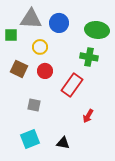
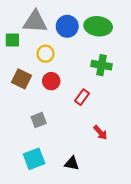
green ellipse: (97, 30) -> (98, 26), moved
red rectangle: (72, 85) -> (82, 97), size x0.6
gray square: (34, 105) -> (39, 120), turned -32
red arrow: (88, 116) -> (100, 133), turned -72

